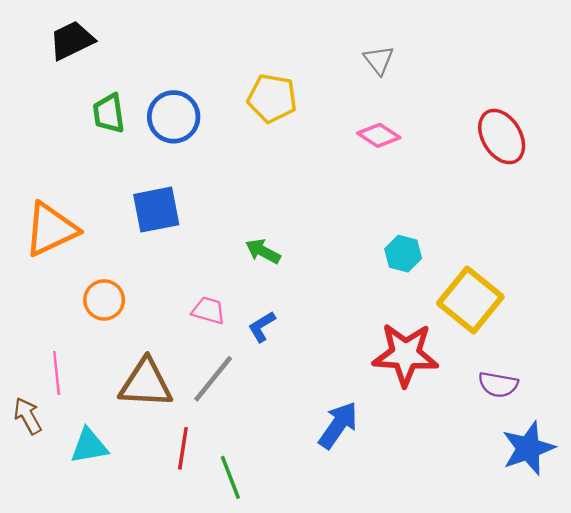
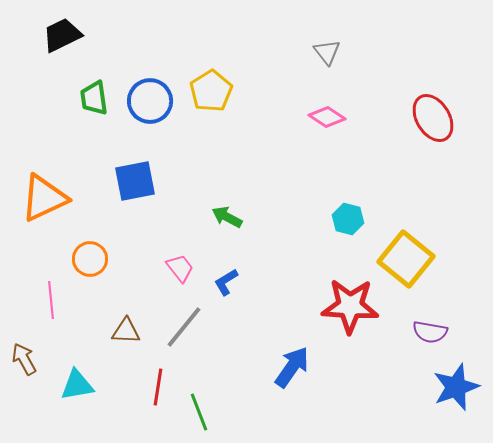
yellow pentagon: (272, 98) -> (211, 91), moved, turned 30
pink trapezoid: (208, 310) -> (180, 268), turned 36
pink line: (57, 373) -> (51, 300), moved
brown triangle: (146, 383) -> (126, 331), size x0.6

